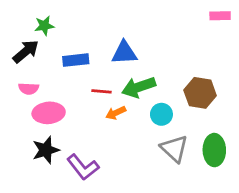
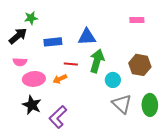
pink rectangle: (220, 16) -> (137, 20), moved
green arrow: (139, 87) -> (97, 61), turned 125
orange arrow: (116, 113) -> (60, 79), moved
black star: (46, 150) -> (32, 105), turned -30
purple L-shape: (83, 167) -> (58, 117), turned 85

